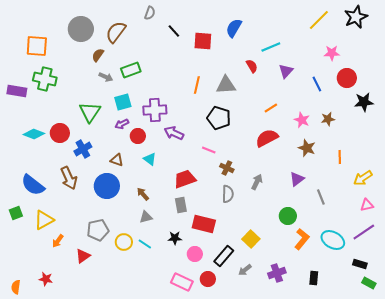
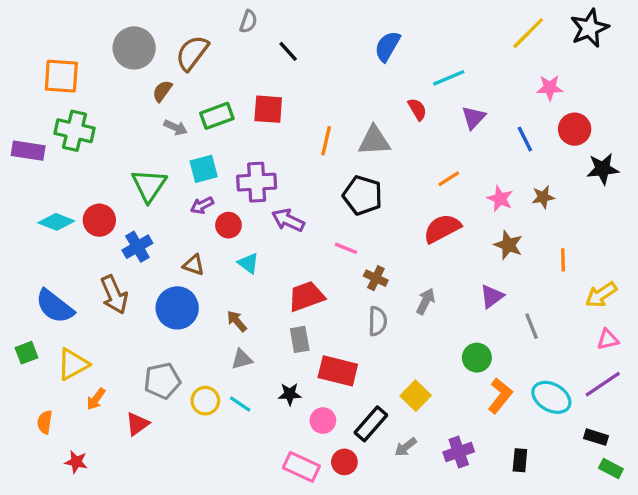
red square: (203, 41) -> (268, 109), moved
orange semicircle: (16, 287) -> (45, 422), moved

